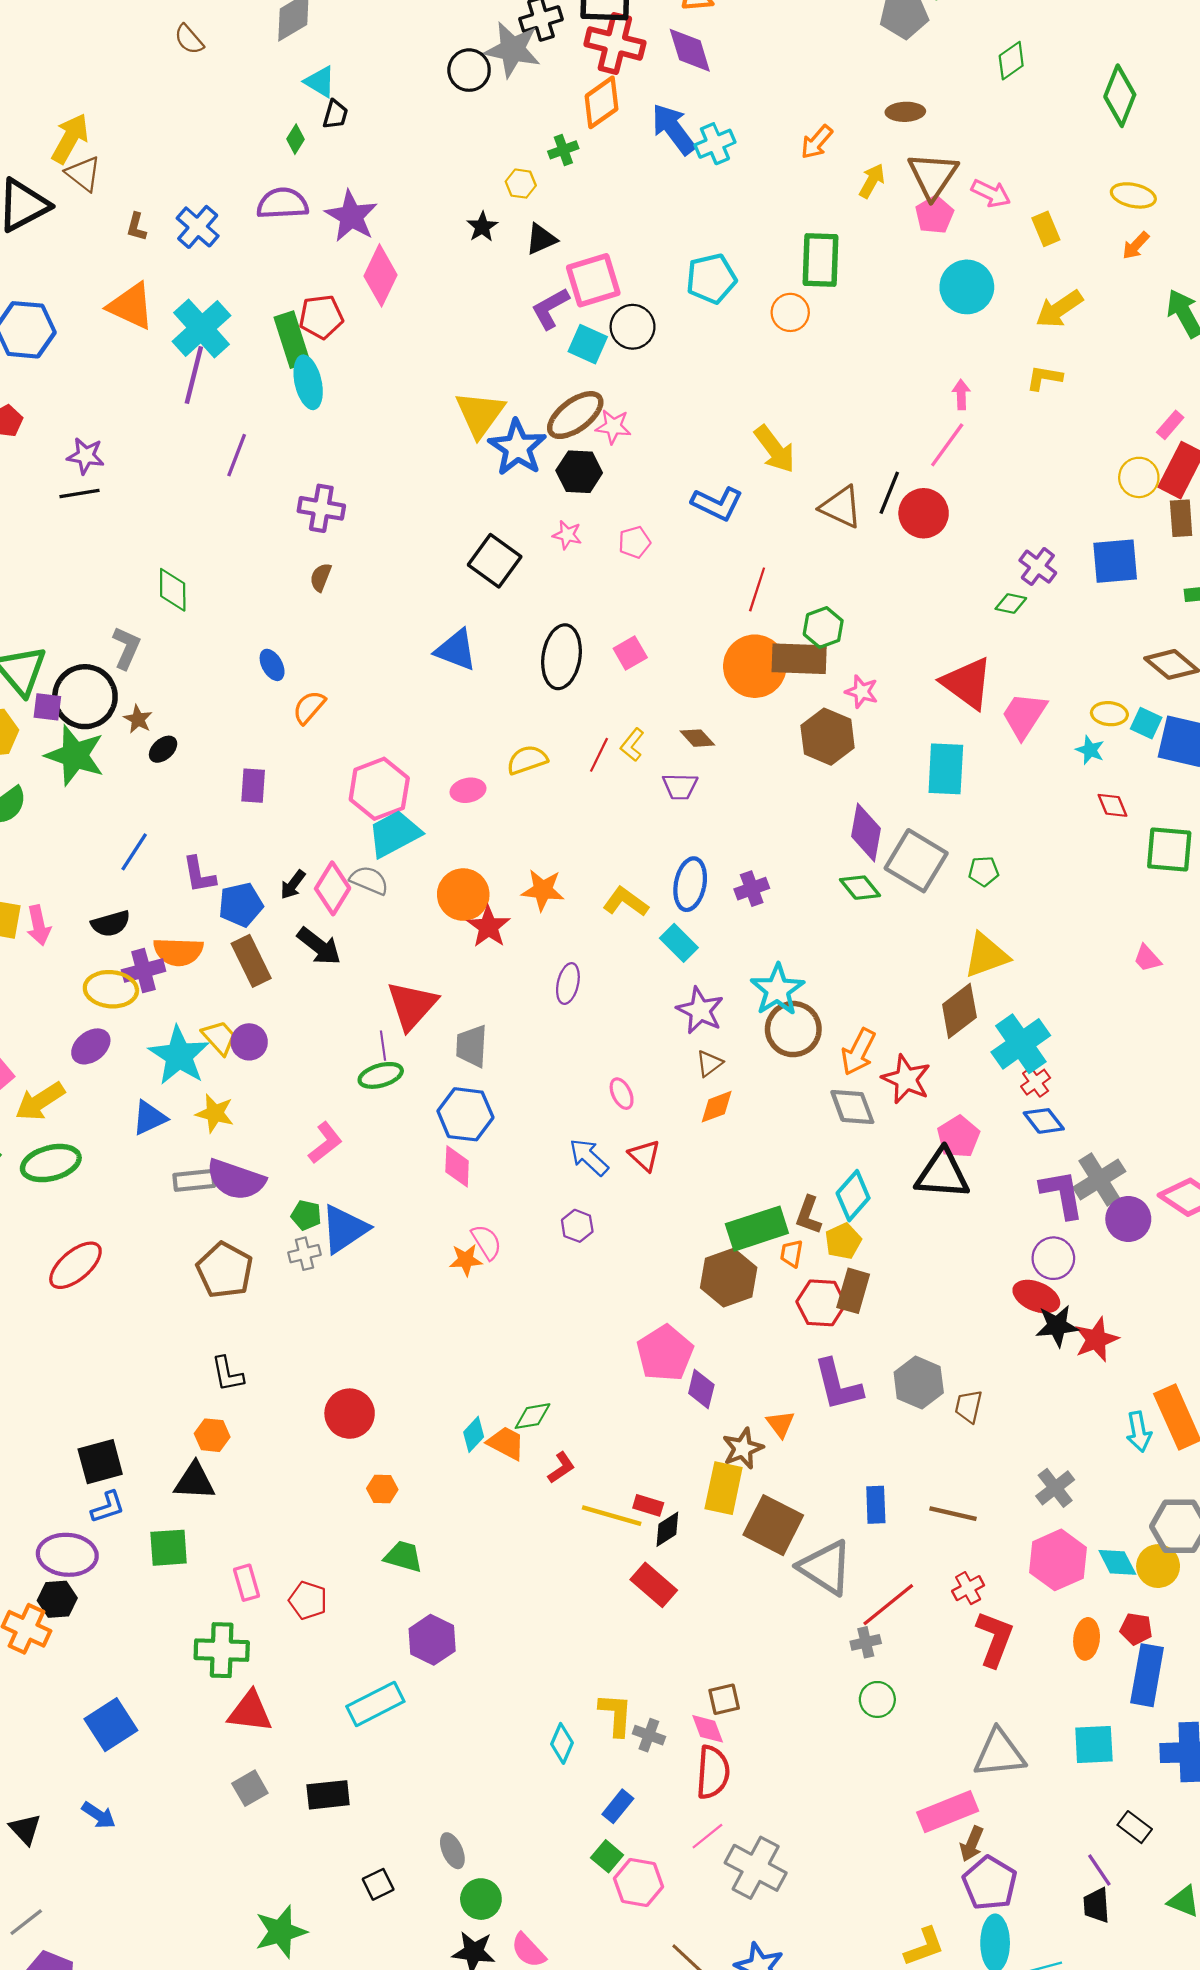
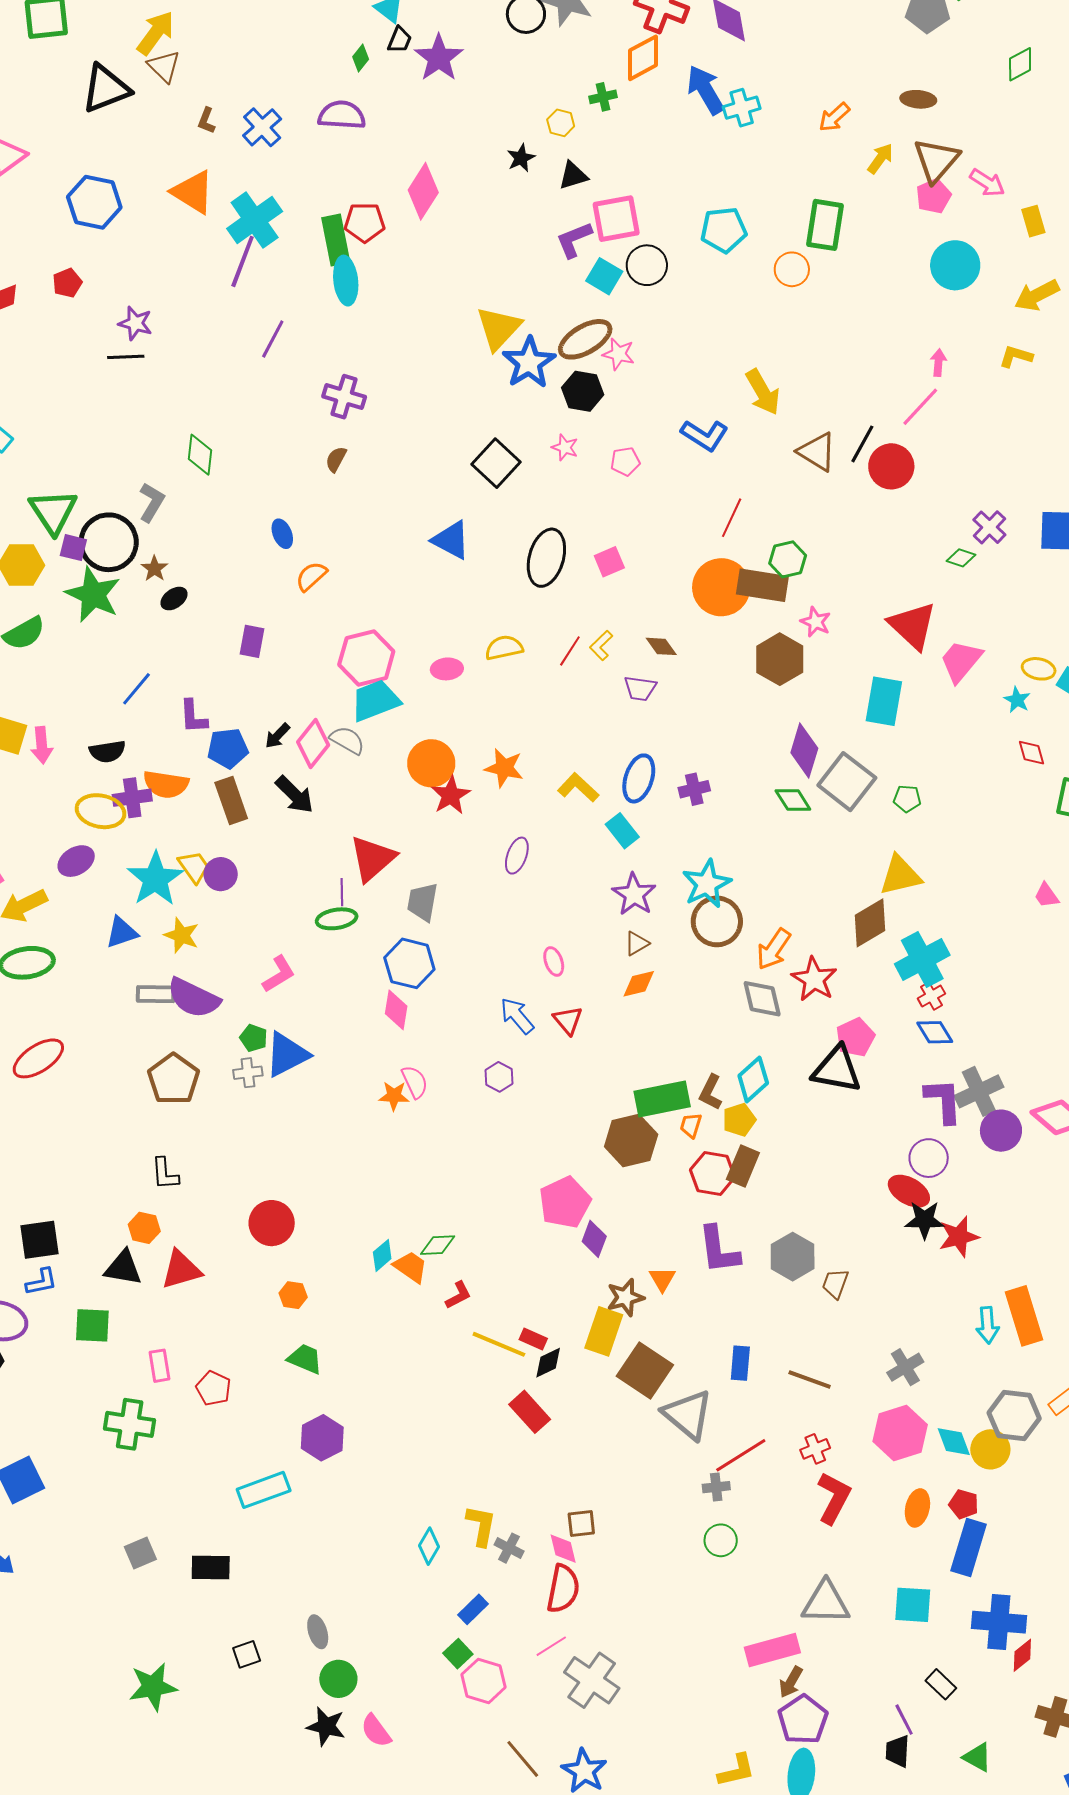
purple star: (351, 216) -> (439, 58), moved
red triangle: (250, 1712) -> (181, 1270), moved, turned -30

